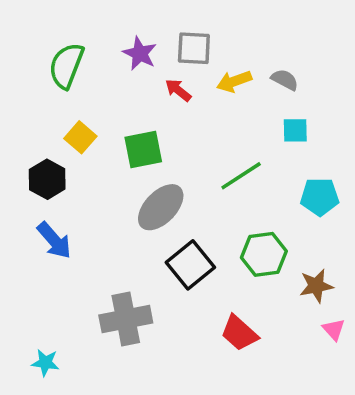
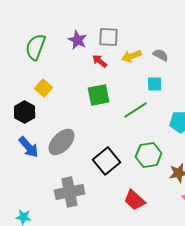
cyan square: (295, 130) -> (155, 84), moved
green square: (143, 150) -> (99, 95), moved
gray ellipse: (161, 207) -> (62, 142), moved

